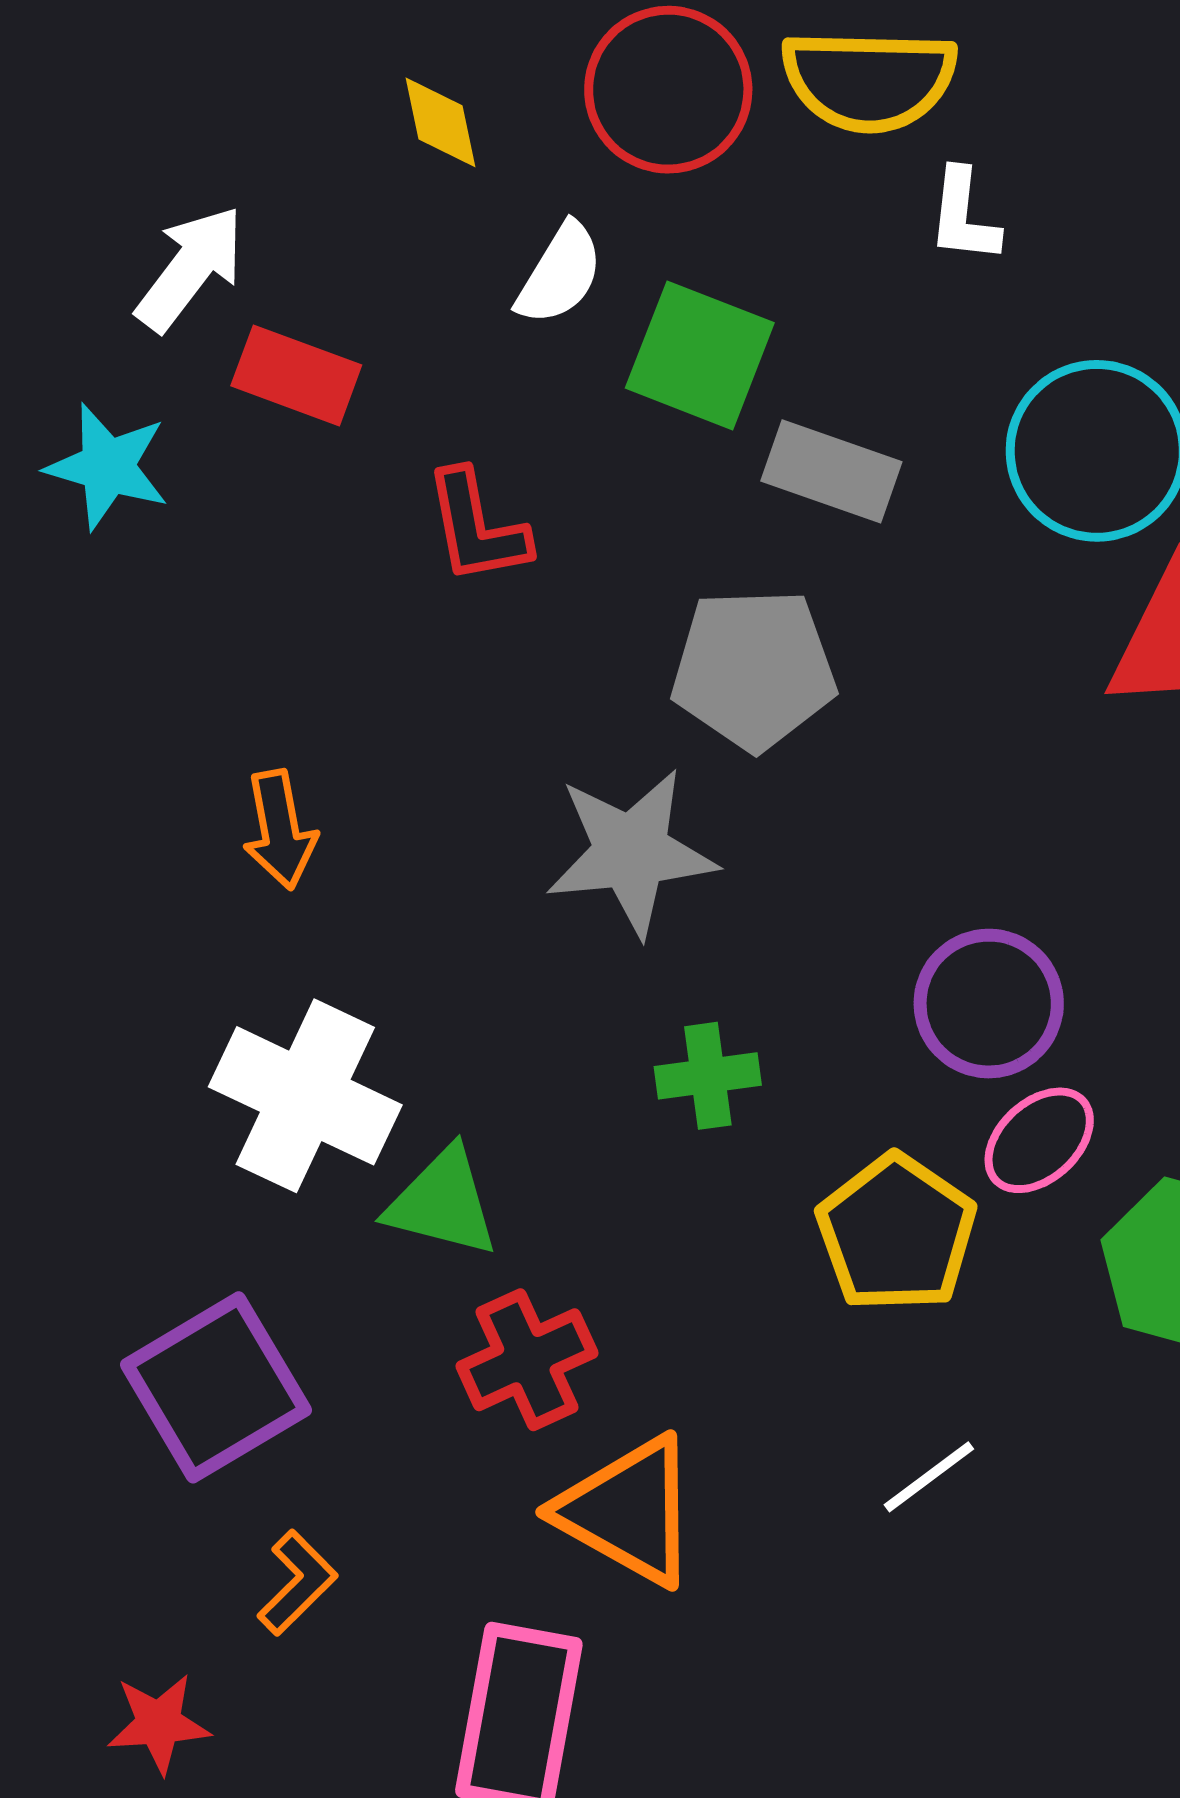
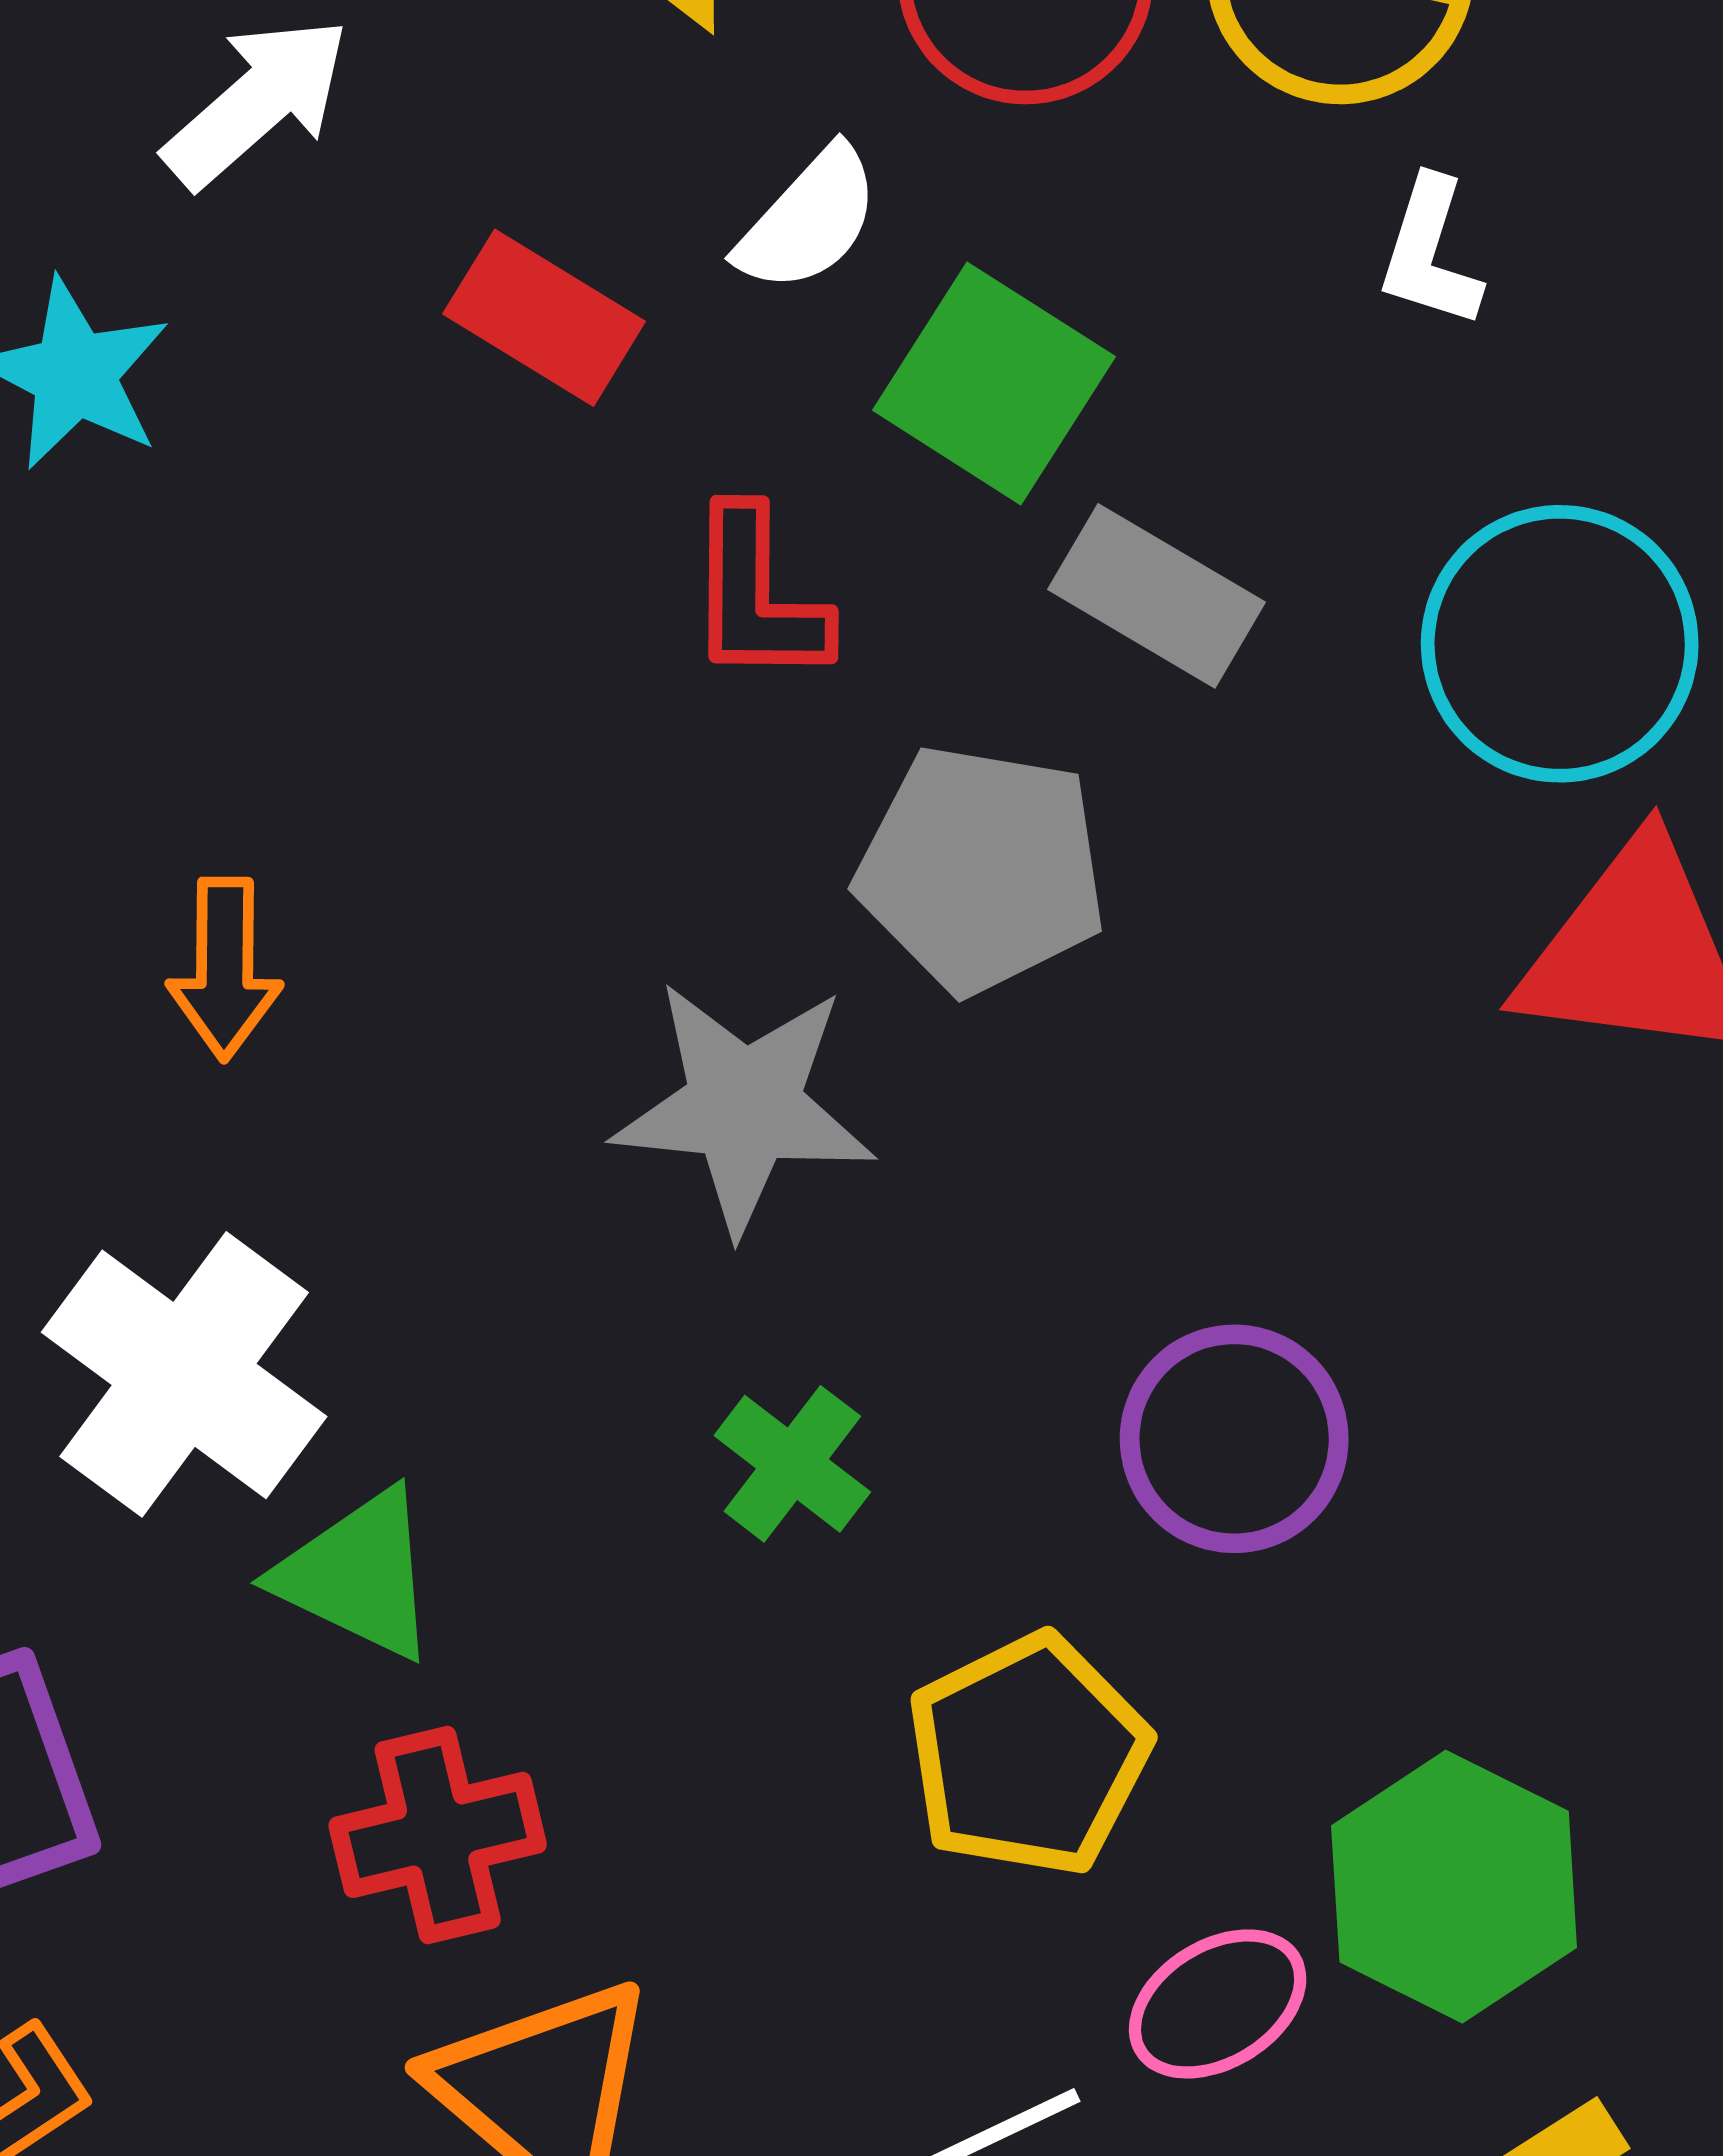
red rectangle: (296, 375) -> (544, 318), moved
red L-shape: (477, 527) -> (757, 596), moved
green cross: (708, 1076) -> (792, 1464), turned 34
pink ellipse: (1039, 1140) -> (1218, 2004), moved

